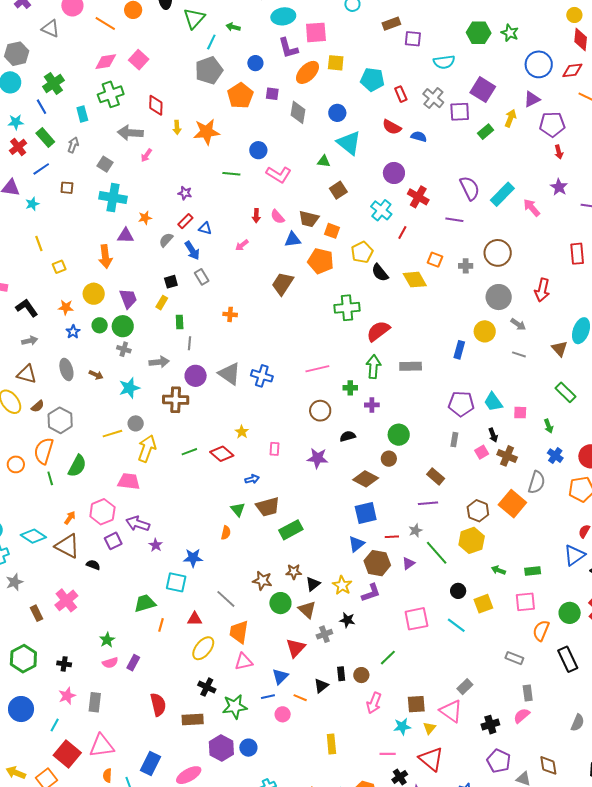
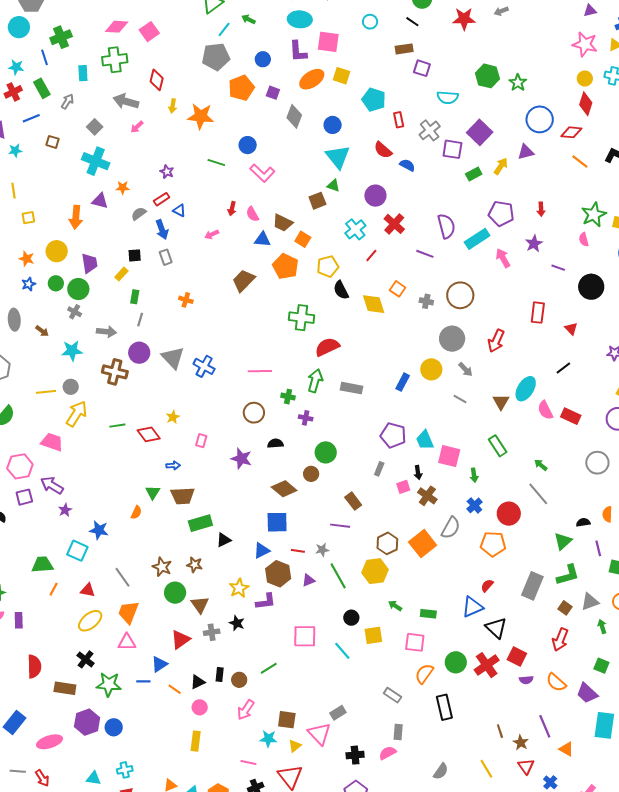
purple pentagon: (552, 124) -> (501, 214), moved
green triangle: (324, 161) -> (333, 185), moved
pink square: (520, 413) -> (449, 456), size x1.6
black triangle: (313, 584) -> (224, 540), moved
purple rectangle: (133, 663) -> (19, 620), turned -42
pink circle: (283, 714) -> (200, 707), moved

